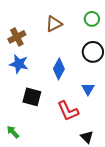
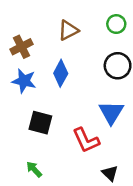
blue diamond: (59, 69) -> (61, 73), moved
blue triangle: (88, 89) -> (111, 113), size x1.5
green arrow: (13, 132) -> (34, 169), moved

